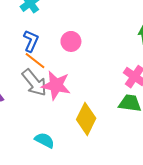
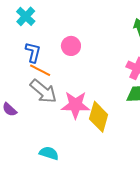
pink star: (56, 85) -> (75, 105), moved
cyan semicircle: (45, 140) -> (49, 153), moved

